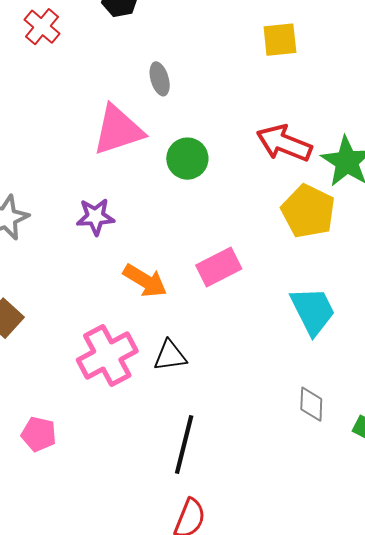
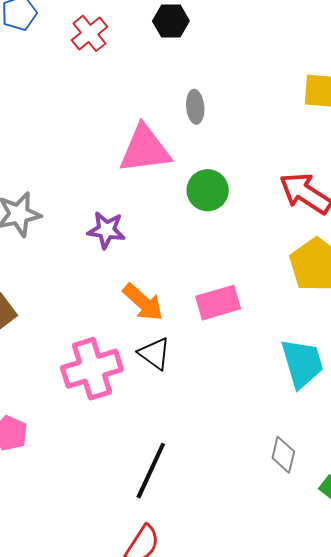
black triangle: (170, 356) -> (154, 354), moved, turned 33

